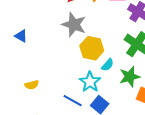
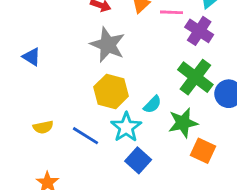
yellow hexagon: (92, 48) -> (111, 92), moved
blue line: (73, 101) -> (86, 136), moved

